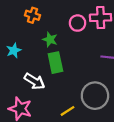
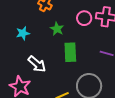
green rectangle: (55, 63) -> (70, 52), moved

